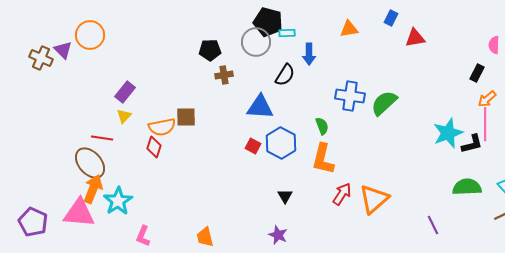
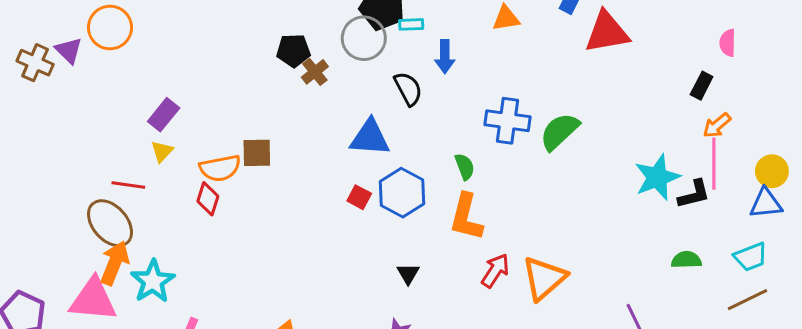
red triangle: (415, 38) -> (607, 32), size x1.5
brown cross: (224, 75) -> (315, 72), moved, turned -30
black semicircle: (285, 75) -> (408, 89), turned -60
green semicircle: (467, 187) -> (686, 260), size x0.7

